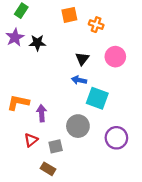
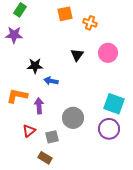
purple star: (15, 37) -> (14, 35), turned 30
black star: (37, 43) -> (35, 66), moved
blue arrow: (79, 80) -> (51, 81), moved
cyan square: (97, 98) -> (114, 104), moved

